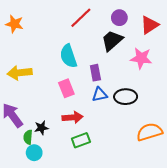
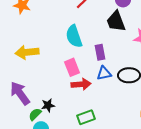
black trapezoid: (112, 41) -> (116, 21), turned -70
red arrow: (73, 117) -> (81, 84), moved
green semicircle: (28, 137) -> (35, 114), turned 40

